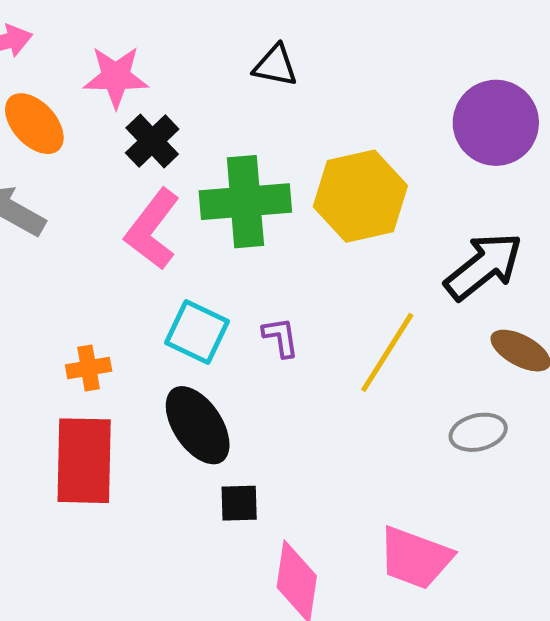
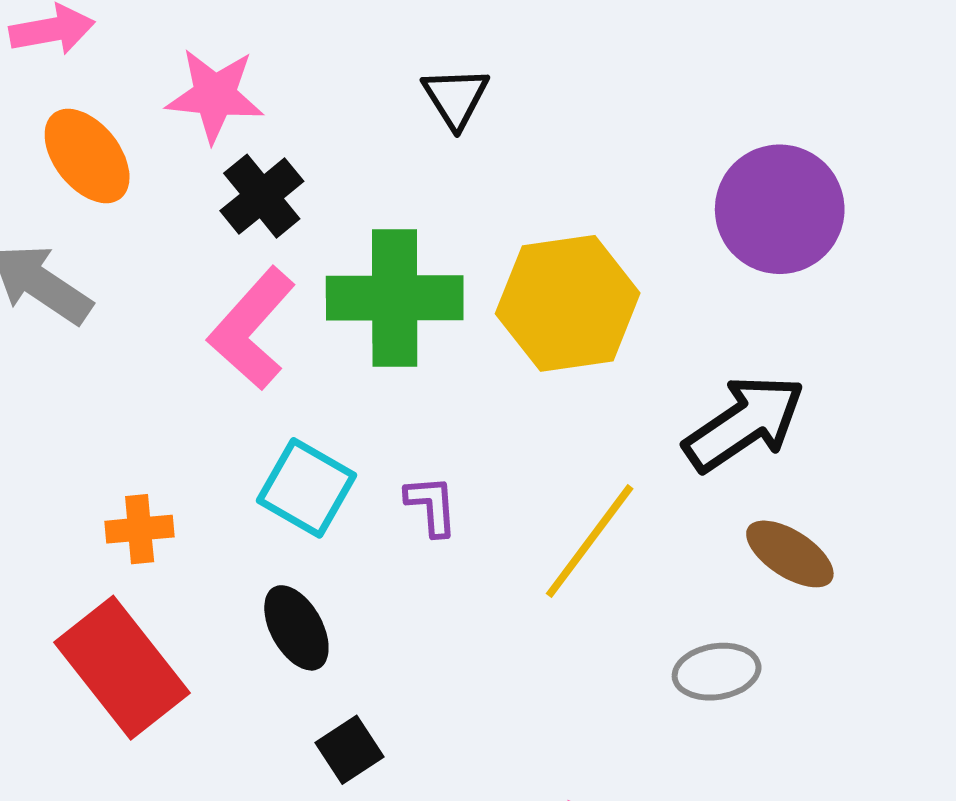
black triangle: (275, 66) -> (456, 98), turned 42
black ellipse: (198, 425) -> (296, 628), size x0.7
red rectangle: (84, 461) -> (122, 668), turned -44
black square: (239, 503) -> (350, 750), turned -36

